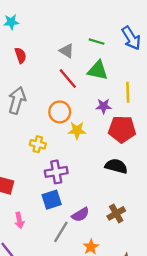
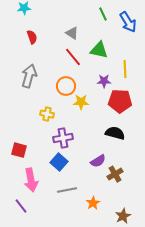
green line: (97, 42) -> (103, 14), moved, turned 48
blue square: (52, 200) -> (59, 162), turned -30
purple semicircle: (80, 215) -> (98, 161), moved
pink arrow: (19, 220) -> (31, 180), size x1.6
gray line: (61, 232) -> (67, 190), turned 48

